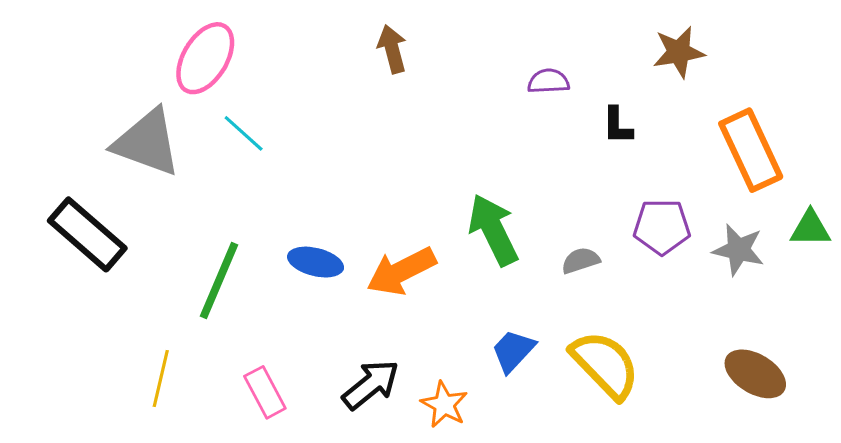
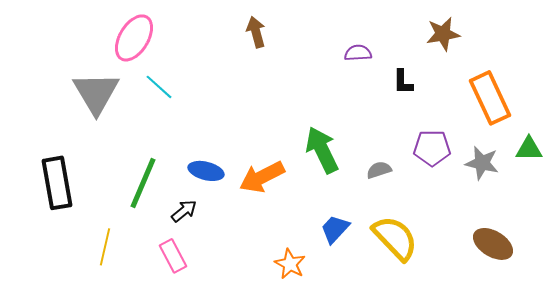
gray triangle: (147, 143) -> (96, 93), turned 39
black rectangle: (87, 234) -> (57, 183), moved, turned 39
black arrow: (371, 385) -> (184, 211), moved, size x0.7

